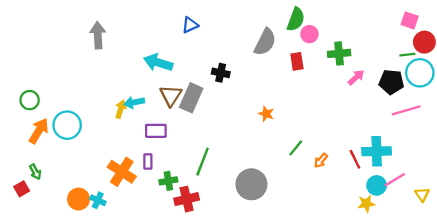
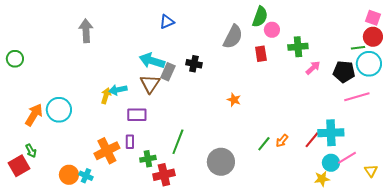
pink square: (410, 20) -> (373, 18), moved
cyan arrow: (158, 63) -> (152, 61), moved
gray rectangle: (191, 98) -> (168, 72), moved, size x0.7
green circle: (30, 100) -> (15, 59), moved
green line: (296, 148) -> (264, 144), moved
red line: (355, 159) -> (312, 140), turned 66
orange cross: (122, 172) -> (107, 151), turned 30
red square: (22, 189) -> (19, 166), size x1.5

